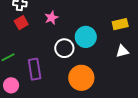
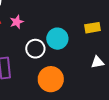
pink star: (51, 18) -> (17, 22), moved
white triangle: (122, 51) -> (97, 62), moved

